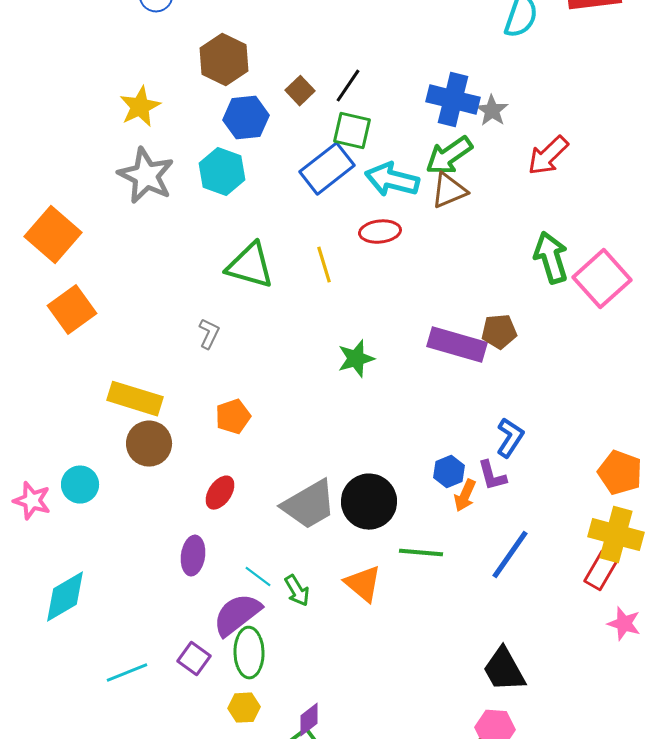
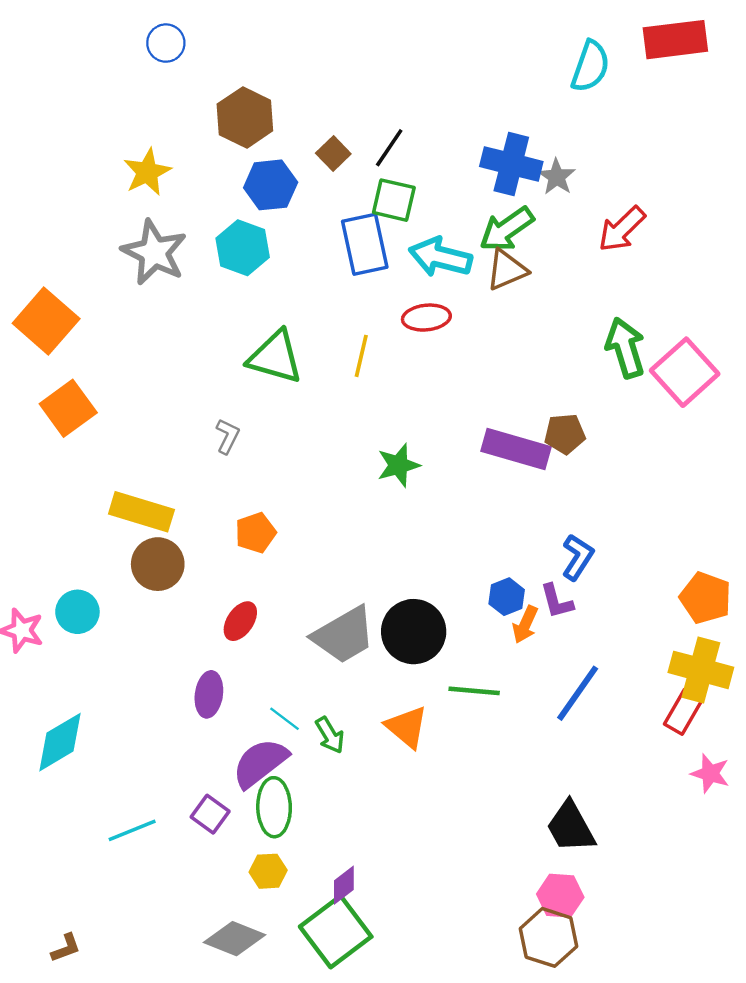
blue rectangle: (327, 169) -> (365, 244), turned -64
yellow line: (324, 265) -> (361, 356), turned 30

